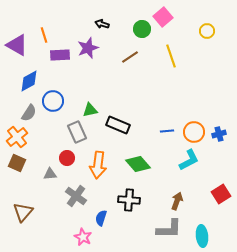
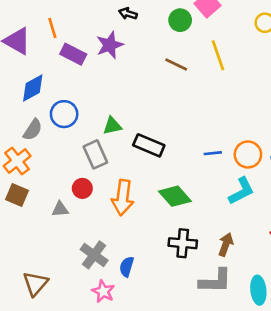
purple rectangle: (60, 55) -> (73, 54), turned 30
brown line: (130, 57) -> (176, 64), moved, turned 60
gray cross: (76, 196) -> (94, 255), moved
black cross: (129, 200) -> (183, 243), moved
brown triangle: (23, 212) -> (35, 284), moved

